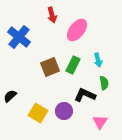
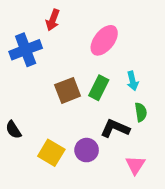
red arrow: (52, 15) -> (53, 20), moved, turned 35
blue cross: (19, 37) -> (26, 50), turned 30
black semicircle: (10, 96) -> (13, 130), turned -80

